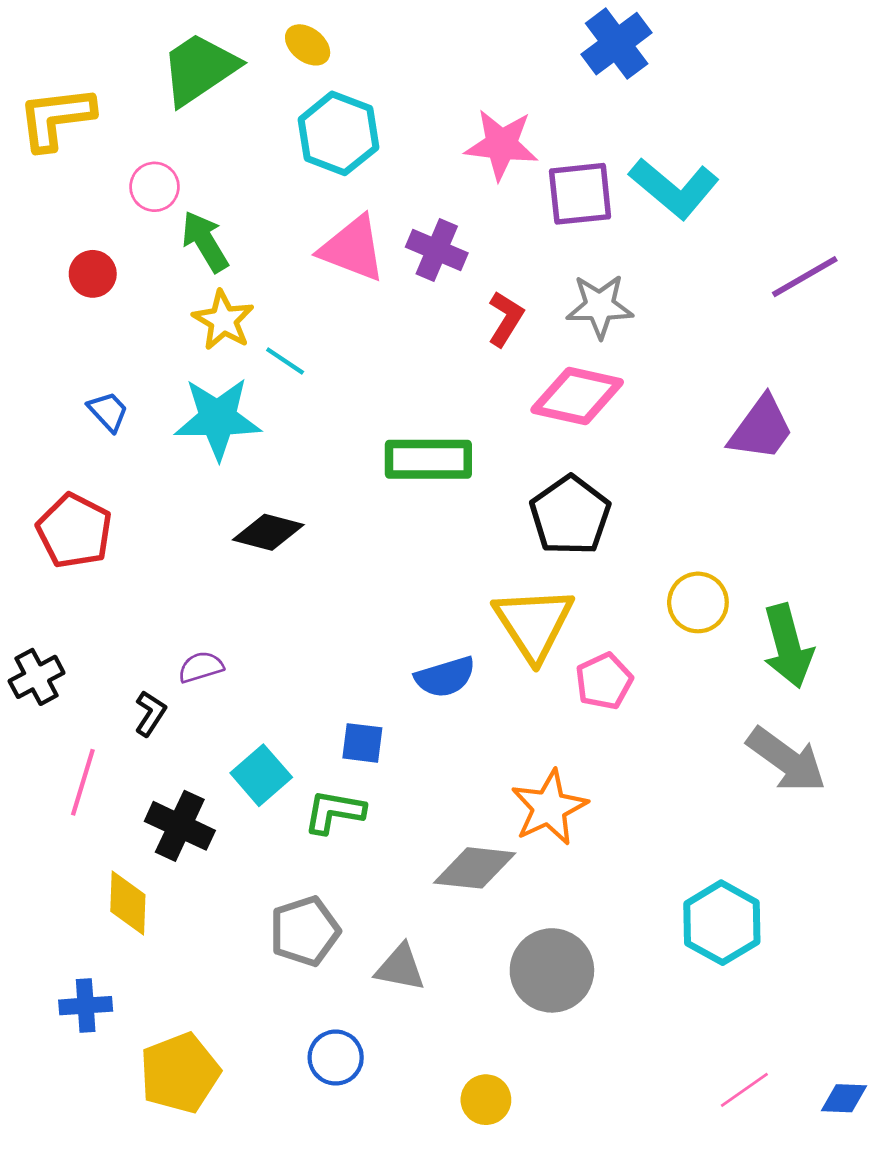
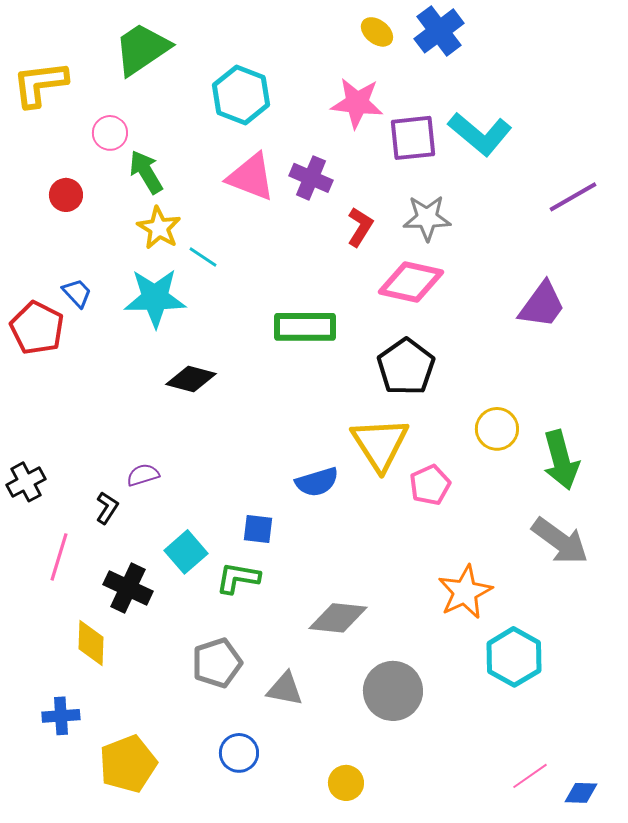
yellow ellipse: (308, 45) -> (377, 32), moved
red pentagon: (74, 531) -> (37, 328), moved
orange star: (549, 808) -> (465, 592), moved
blue diamond: (844, 1098) -> (581, 793), moved

